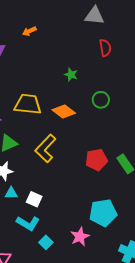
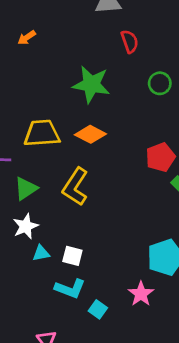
green star: (71, 75) -> (91, 84), size x2.0
green circle: (101, 100) -> (160, 83), moved
red pentagon: (96, 160) -> (160, 157), moved

